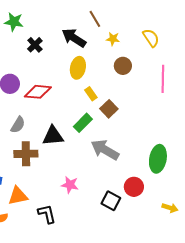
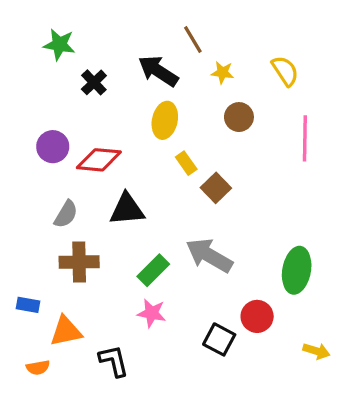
green rectangle: (83, 123) -> (153, 270), moved
black triangle: (53, 136) -> (127, 209), moved

